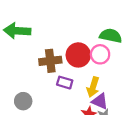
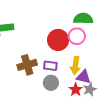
brown cross: (50, 61) -> (27, 65), moved
gray circle: (23, 101) -> (51, 83), moved

